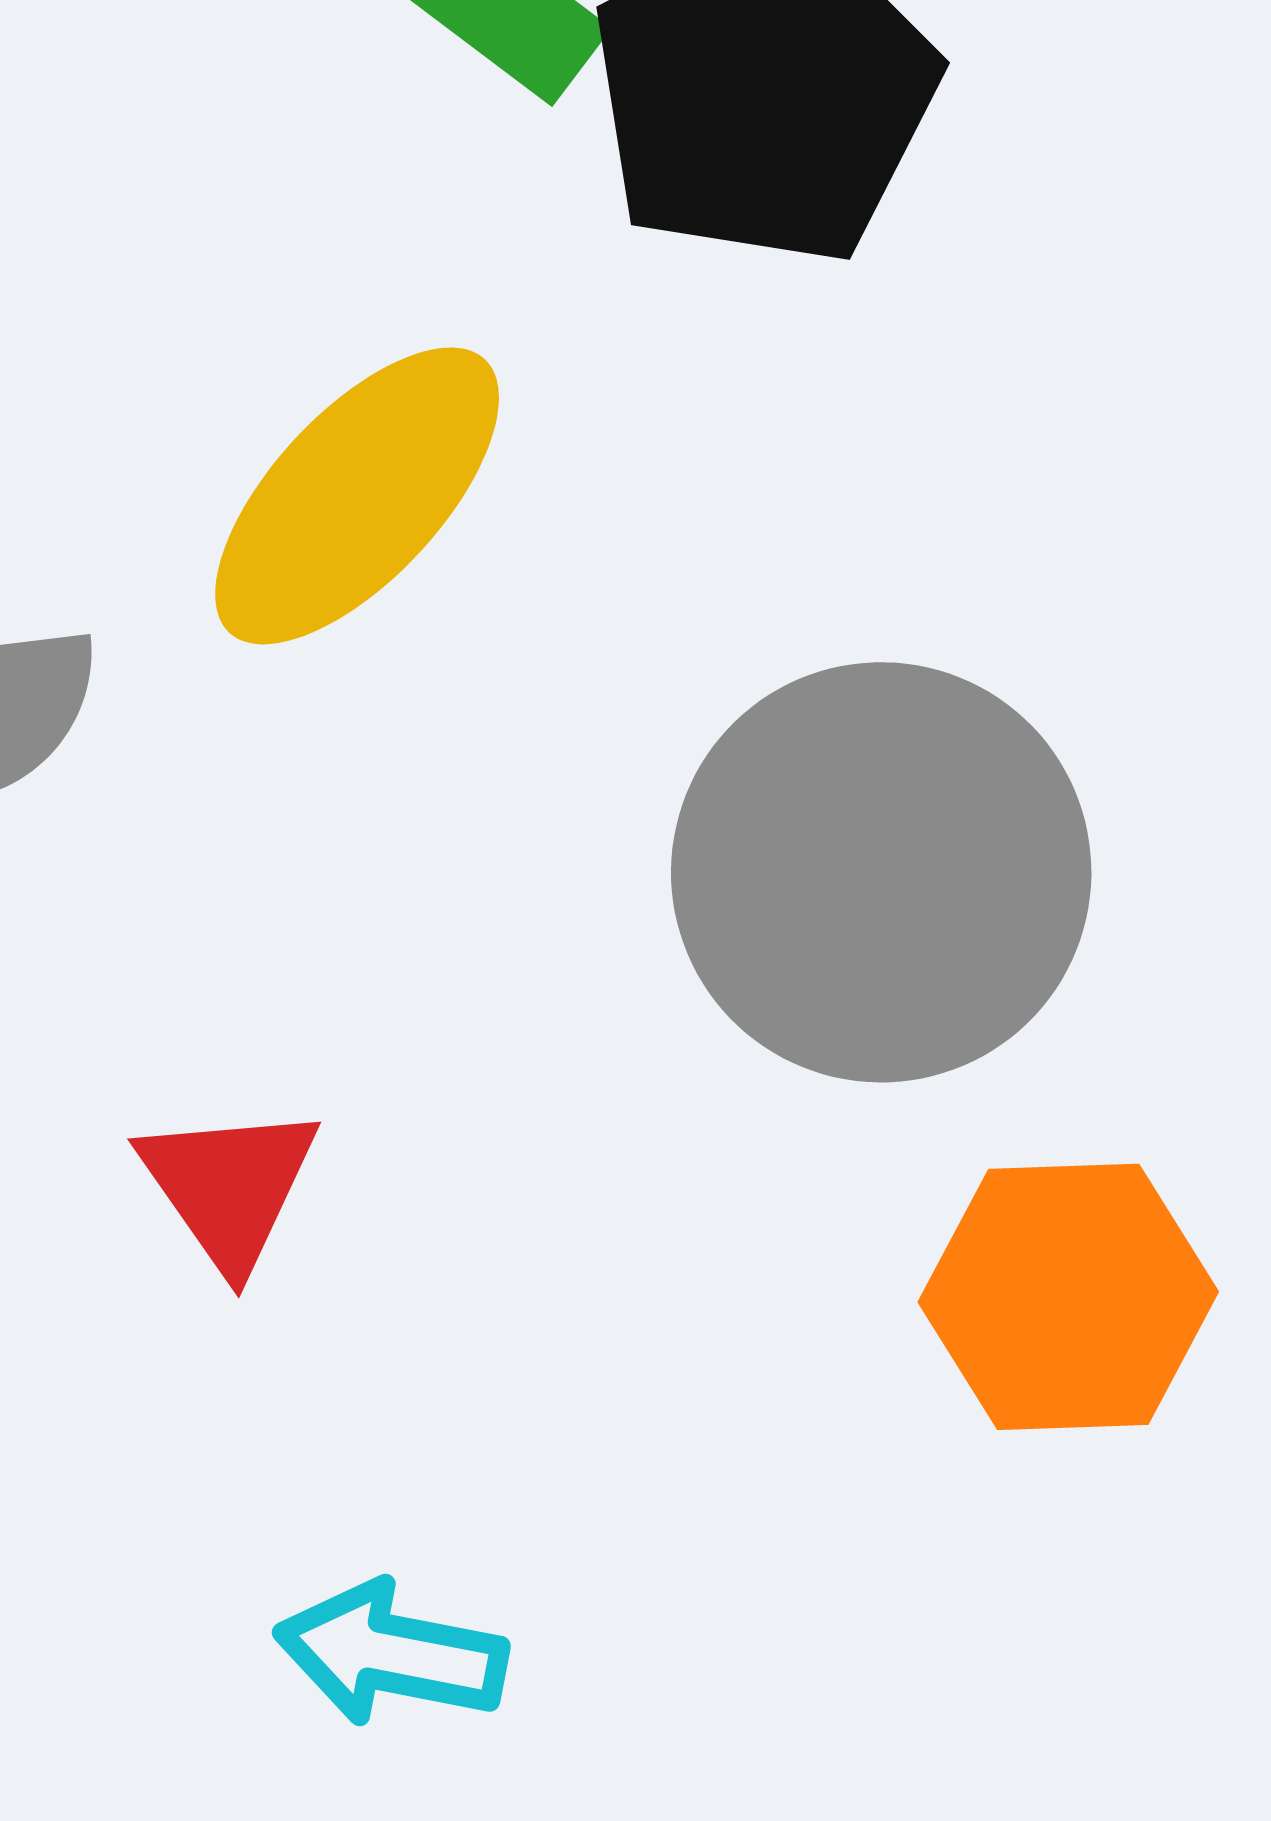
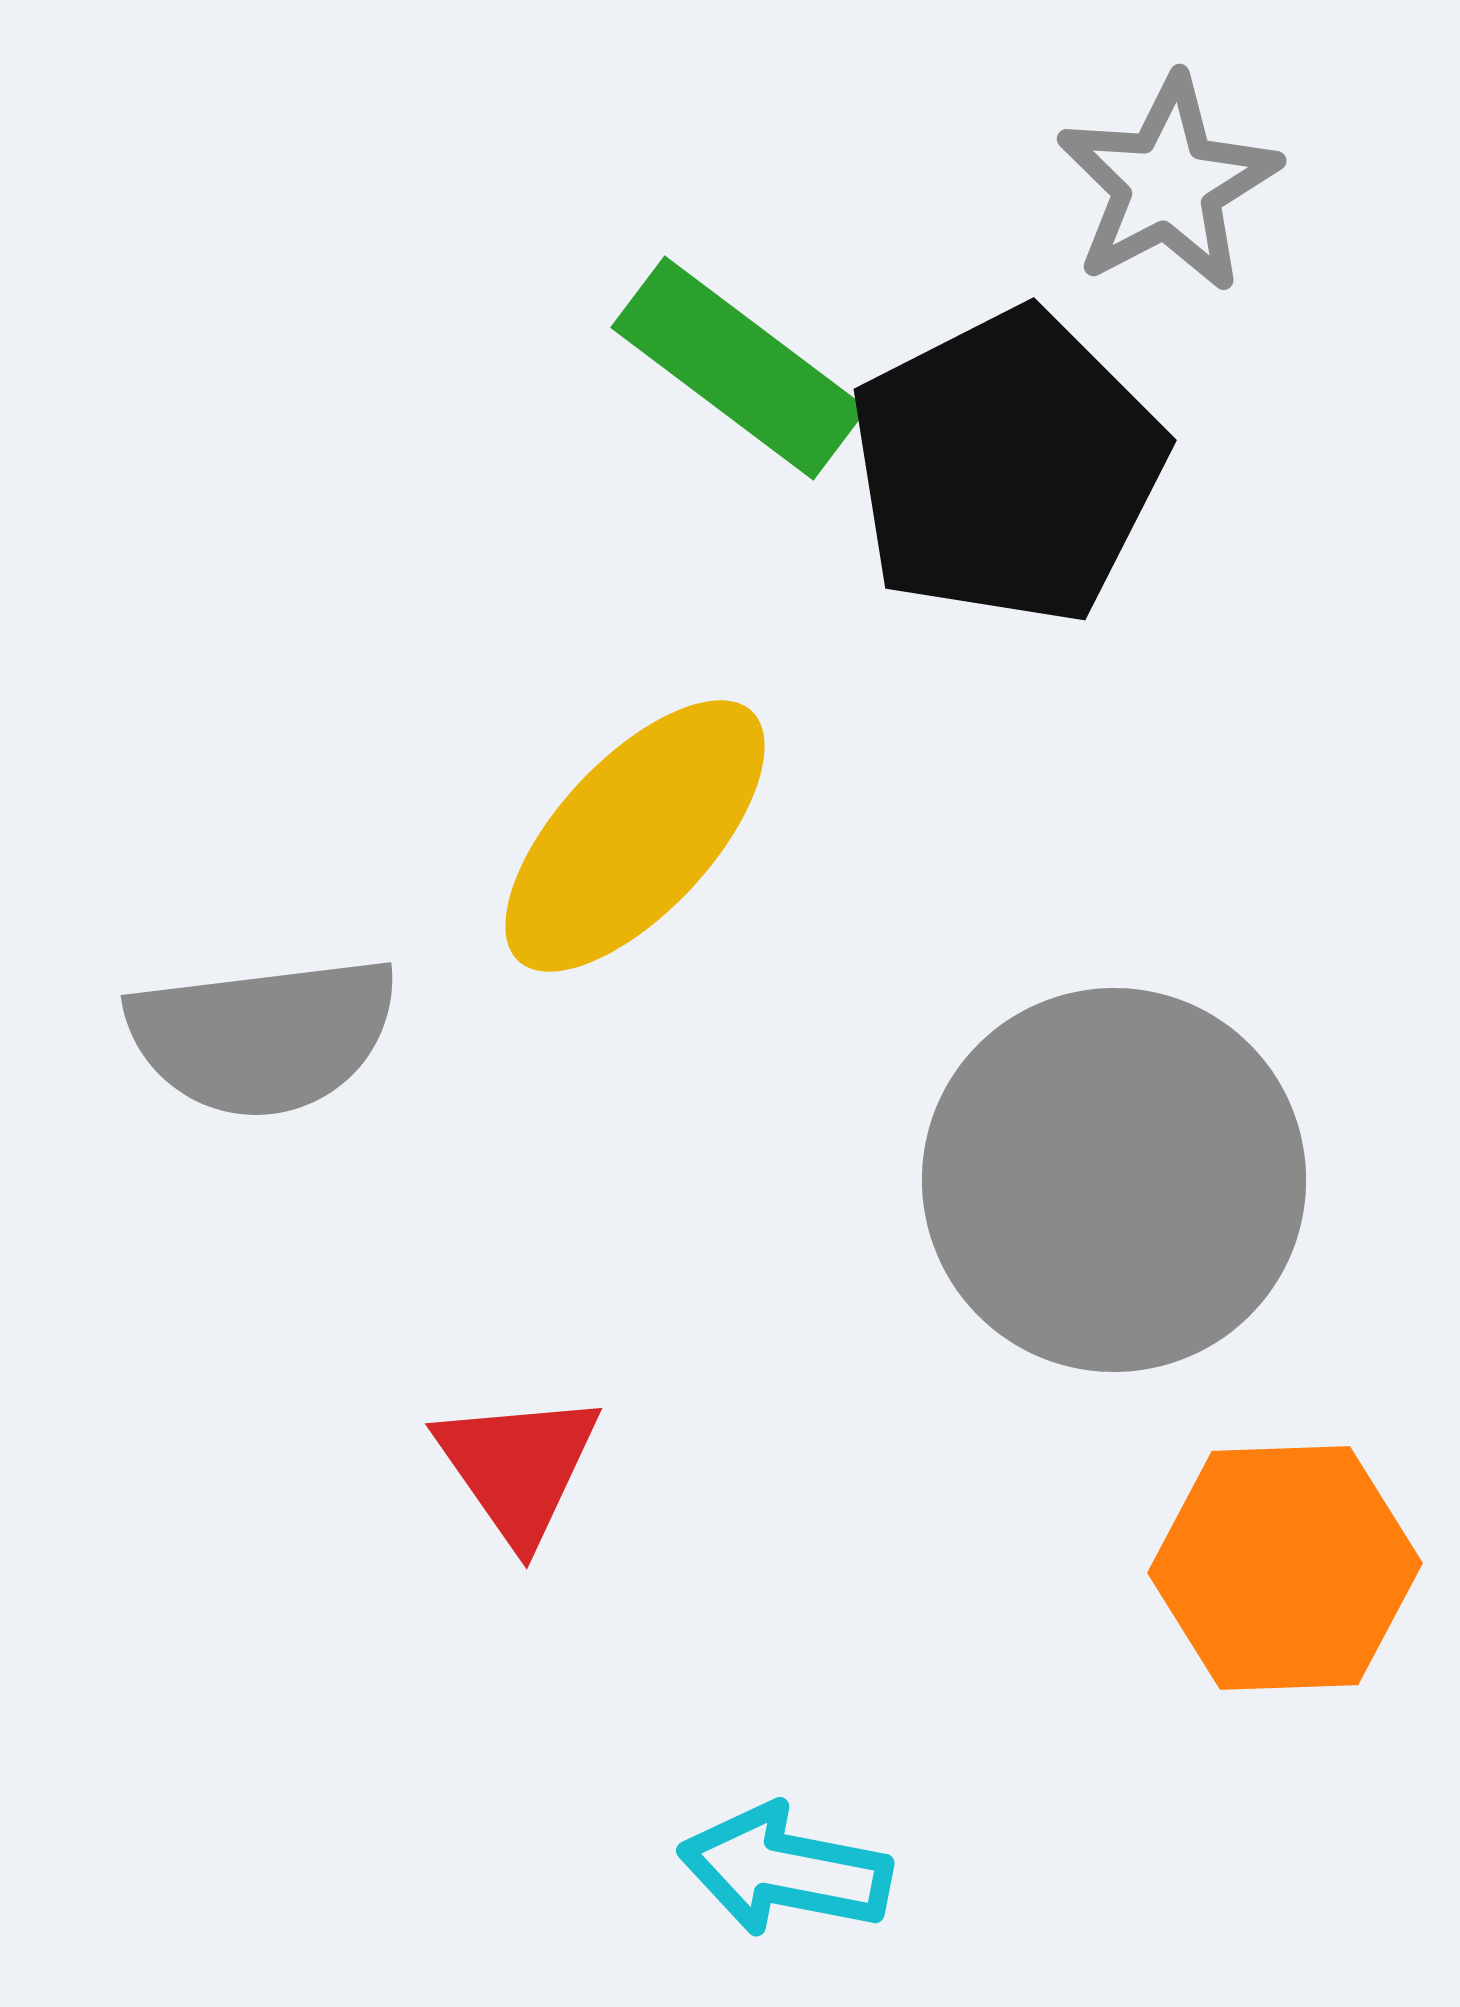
cyan arrow: (391, 1654) -> (785, 1870), moved

